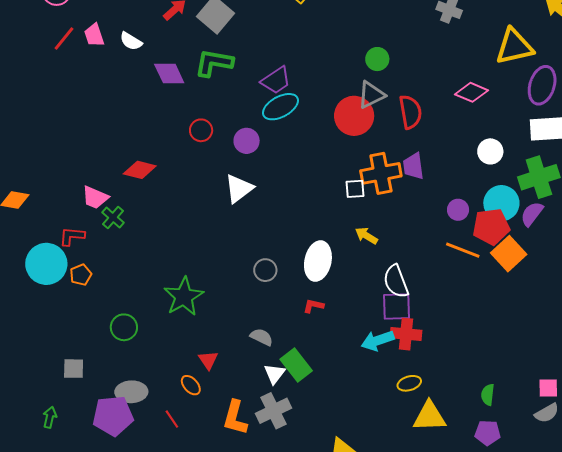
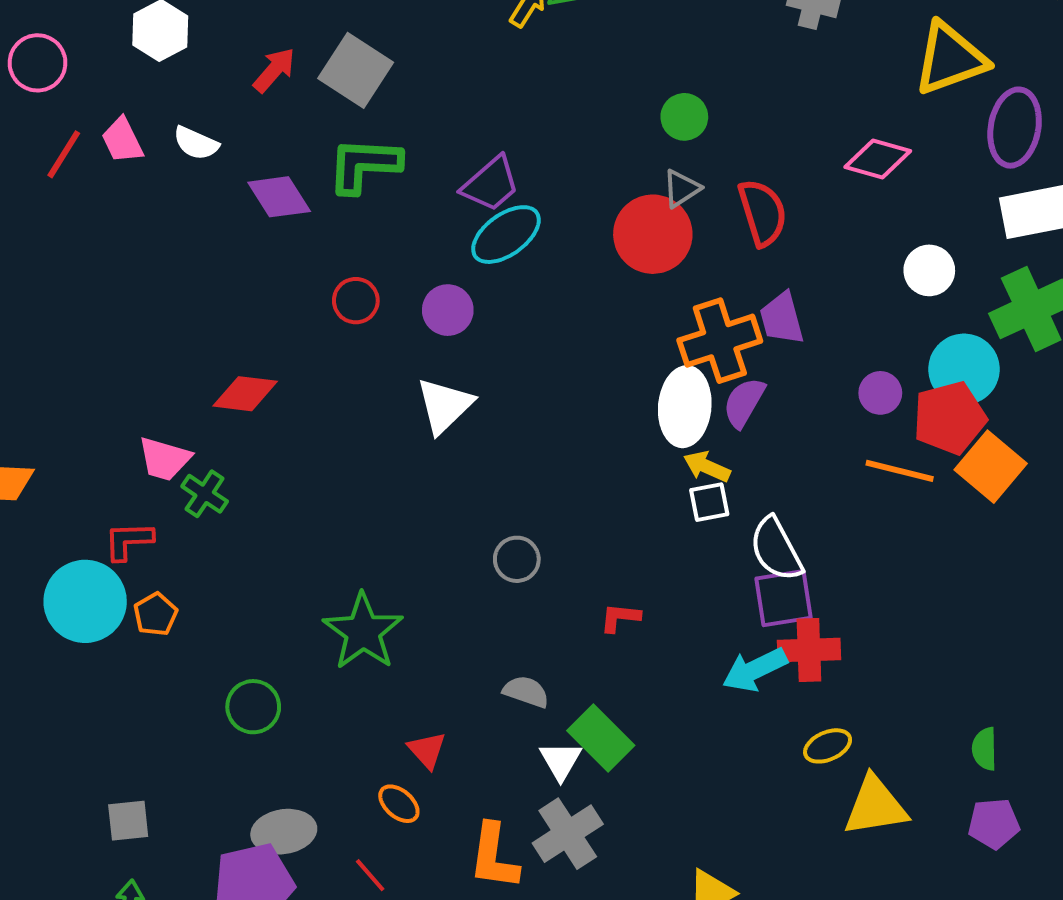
gray triangle: (371, 95) -> (681, 189), size x0.7
white square: (355, 189) -> (709, 502), moved
purple semicircle: (532, 214) -> (744, 402), moved
white ellipse: (318, 261) -> (685, 407), moved
gray square: (74, 369) -> (128, 821), moved

